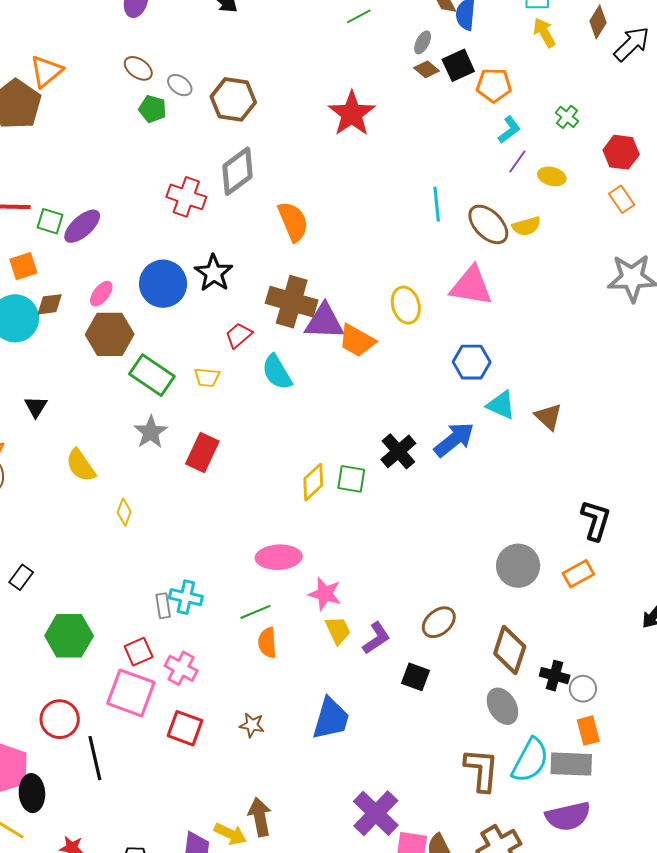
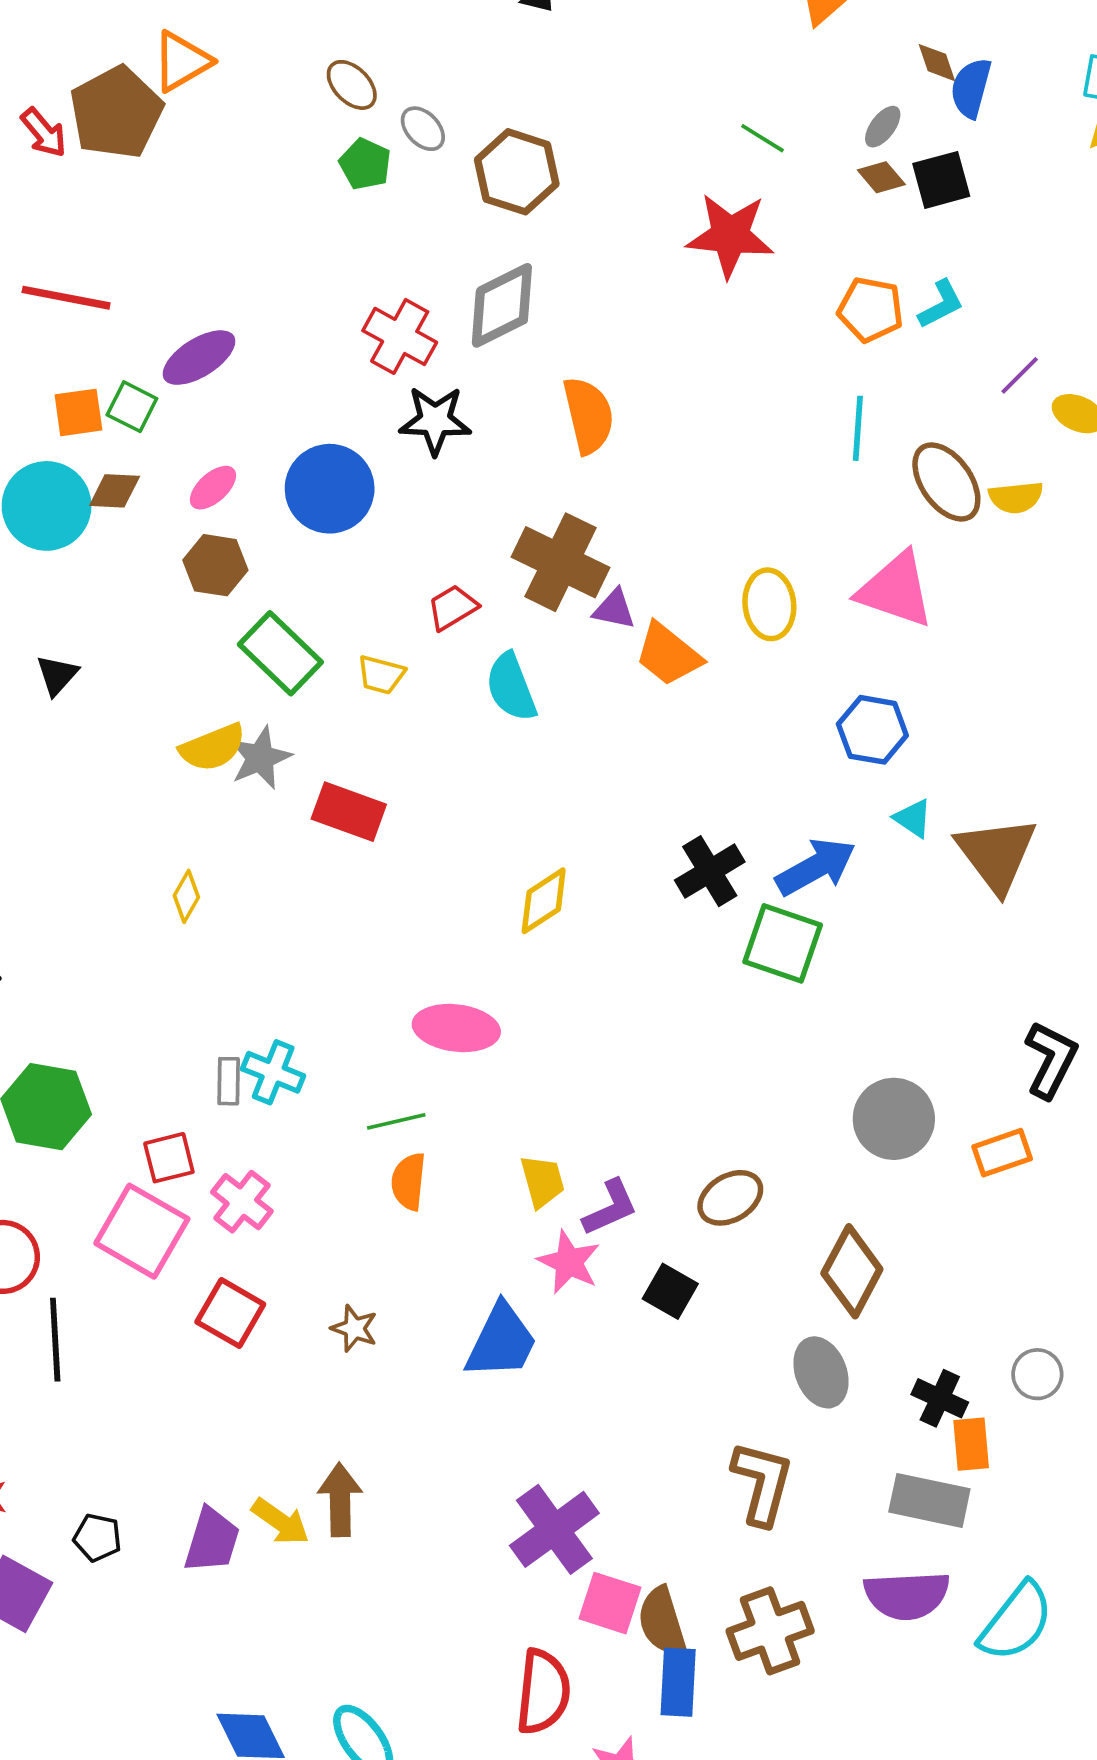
green line: (359, 16) -> (762, 138), moved, turned 50
orange pentagon: (494, 85) -> (871, 309), moved
red star: (352, 114) -> (730, 235), turned 30
cyan L-shape: (509, 130) -> (941, 304), moved
green square: (50, 221) -> (132, 407), moved
black star: (214, 273) -> (435, 420), moved, turned 30
purple triangle: (324, 322) -> (614, 609), size x0.6
brown hexagon: (110, 334) -> (215, 565), size x0.7
cyan triangle: (501, 405) -> (913, 818), size x0.7
brown triangle: (548, 417) -> (996, 854), size x1.6
red rectangle: (202, 453) -> (349, 812), turned 75
yellow semicircle: (81, 465) -> (213, 747), moved, turned -87
green square: (351, 479) -> (783, 943), moved, size x1.4
pink star: (325, 594) -> (569, 1262), moved
black cross: (555, 676) -> (940, 1398), moved
gray circle: (583, 689) -> (1037, 1374), moved
cyan semicircle: (530, 760) -> (1016, 1622), moved

